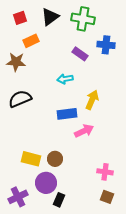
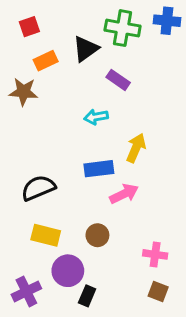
black triangle: (50, 17) -> (86, 49), moved
blue cross: (106, 45) -> (167, 21), moved
black semicircle: (20, 99) -> (38, 188), moved
brown circle: (55, 159) -> (97, 235), moved

